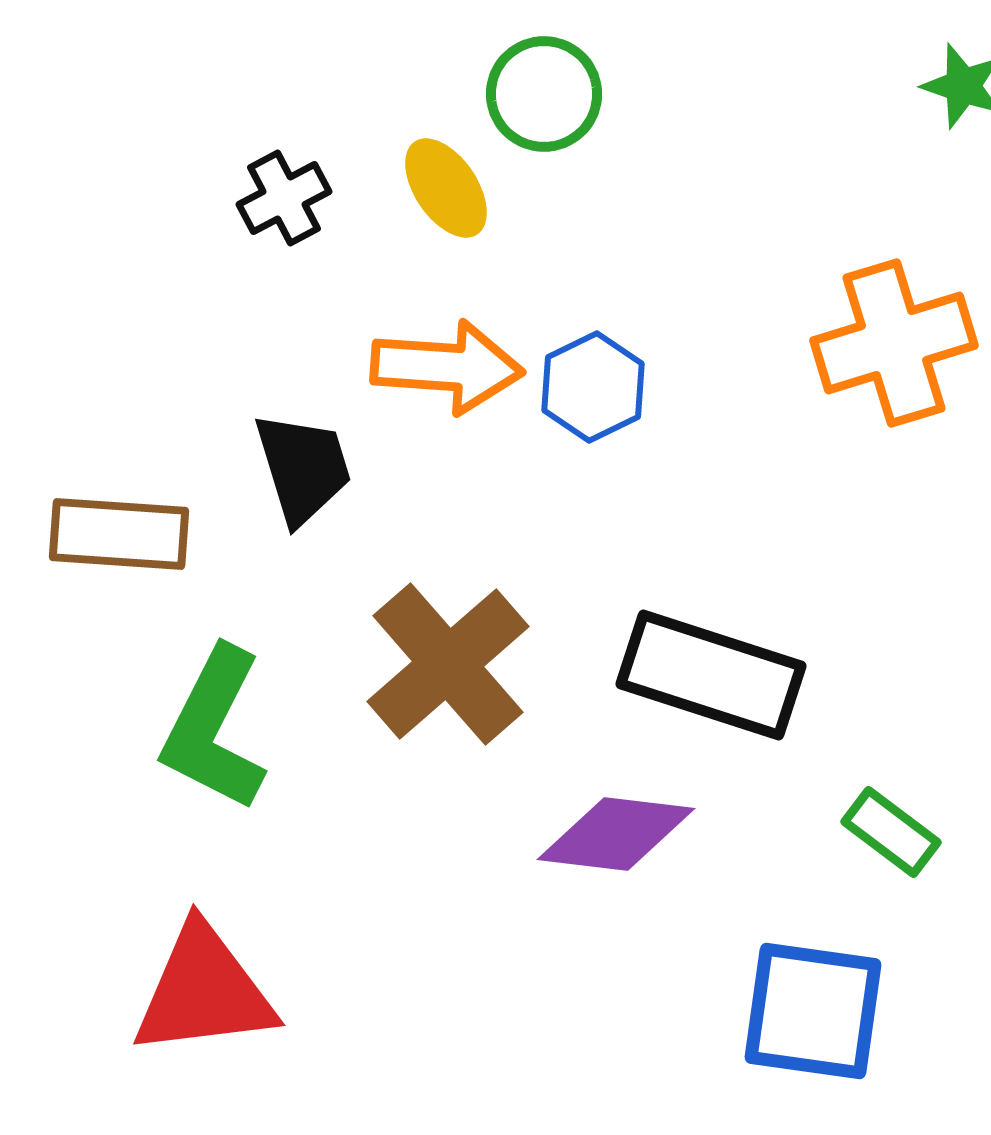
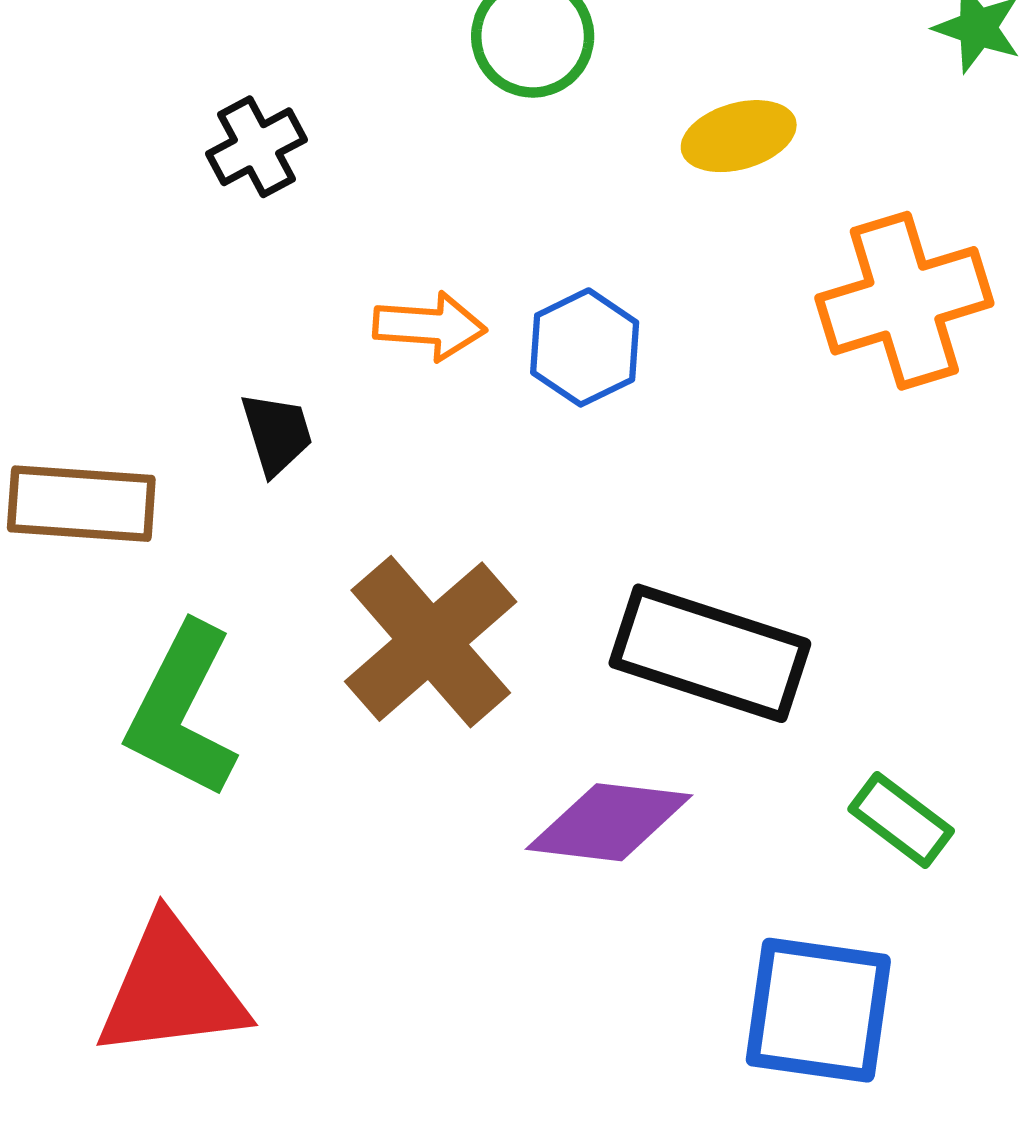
yellow ellipse: (446, 188) -> (739, 136), moved, turned -72
orange arrow: (447, 367) -> (430, 326), size x0.7
black trapezoid: (303, 468) -> (277, 433), size x0.7

